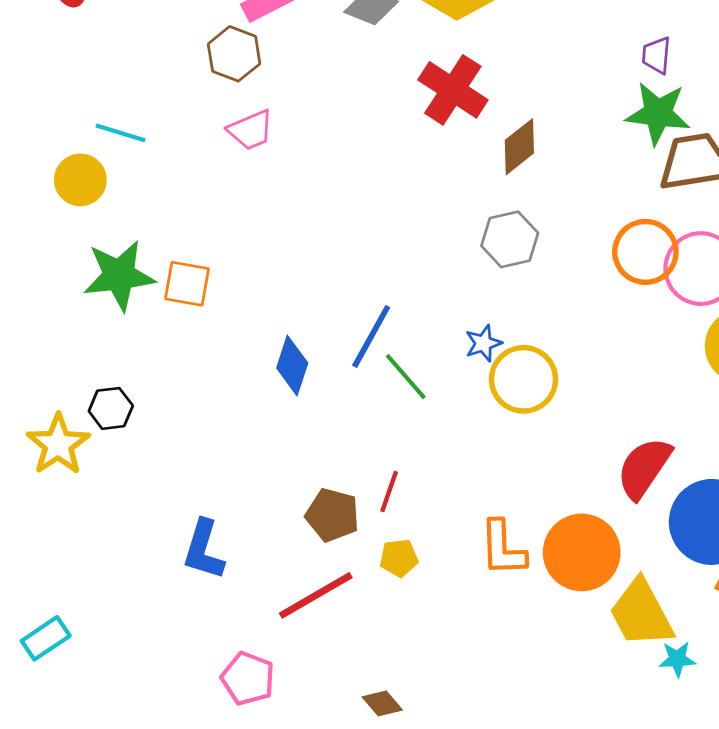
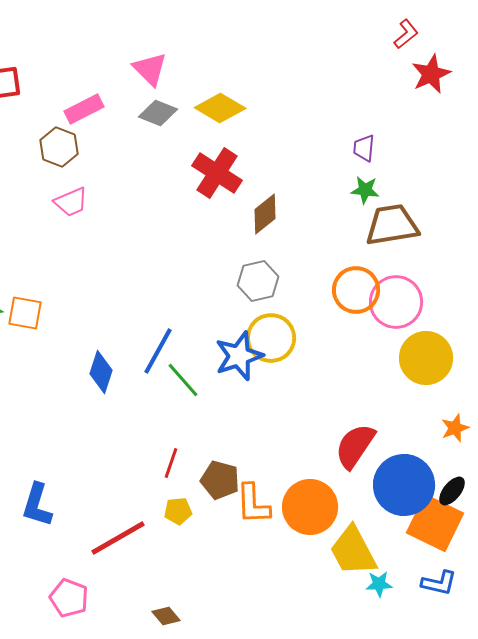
green star: (658, 113) -> (365, 190), size x0.6
blue star: (483, 343) -> (239, 356), size x1.8
yellow circle: (524, 379) -> (271, 338), moved
brown pentagon: (332, 515) -> (220, 480), moved

